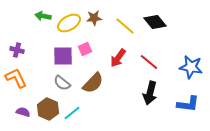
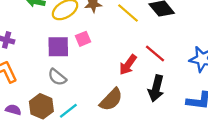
red arrow: (118, 58) -> (128, 65), moved
brown semicircle: (93, 83) -> (111, 100), moved

